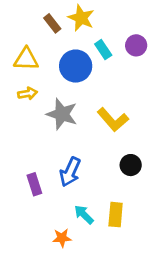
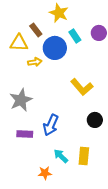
brown rectangle: (52, 23) -> (36, 30), moved
yellow arrow: (28, 94) -> (35, 62), moved
gray star: (62, 114) -> (21, 100), moved, turned 30
purple rectangle: (34, 184) -> (25, 134), turned -70

